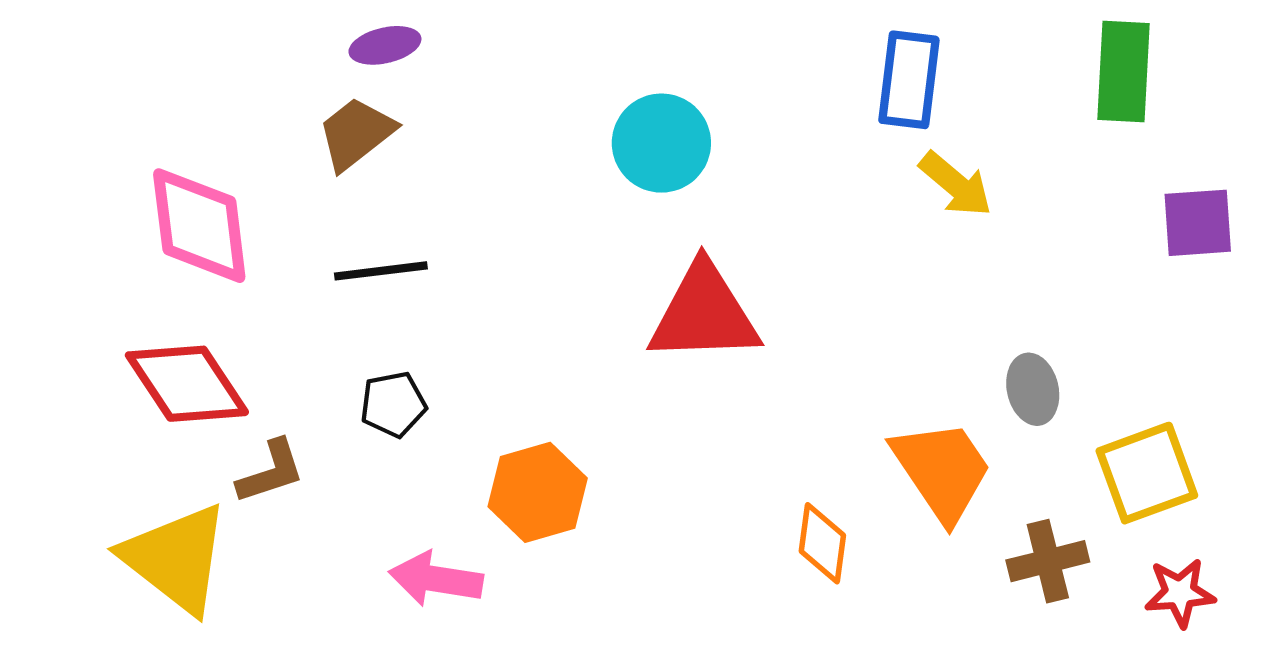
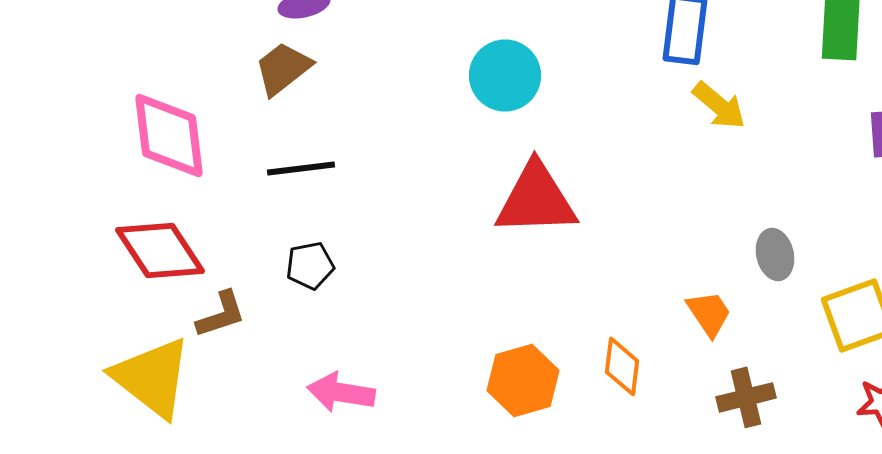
orange trapezoid: (942, 470) -> (709, 313), size x0.6
orange hexagon: (538, 492) -> (523, 380), moved
brown cross: (1048, 561) -> (746, 397), moved

